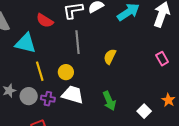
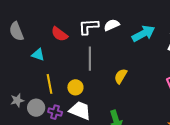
cyan triangle: (25, 43) -> (38, 55), size x0.6

